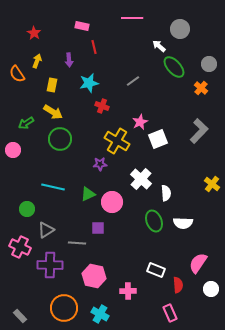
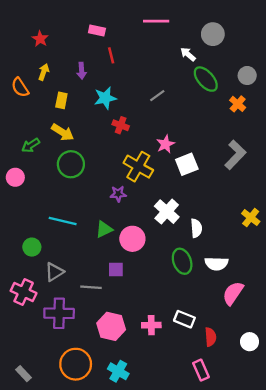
pink semicircle: (198, 263) -> (233, 293), moved
pink cross: (128, 291) -> (151, 325), moved

